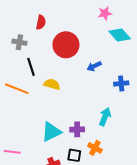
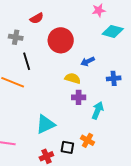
red semicircle: (41, 22) -> (37, 18), turned 48
cyan diamond: (120, 35) -> (113, 31), turned -35
yellow semicircle: (52, 84) -> (73, 78), moved
purple cross: (77, 129) -> (79, 97), moved

